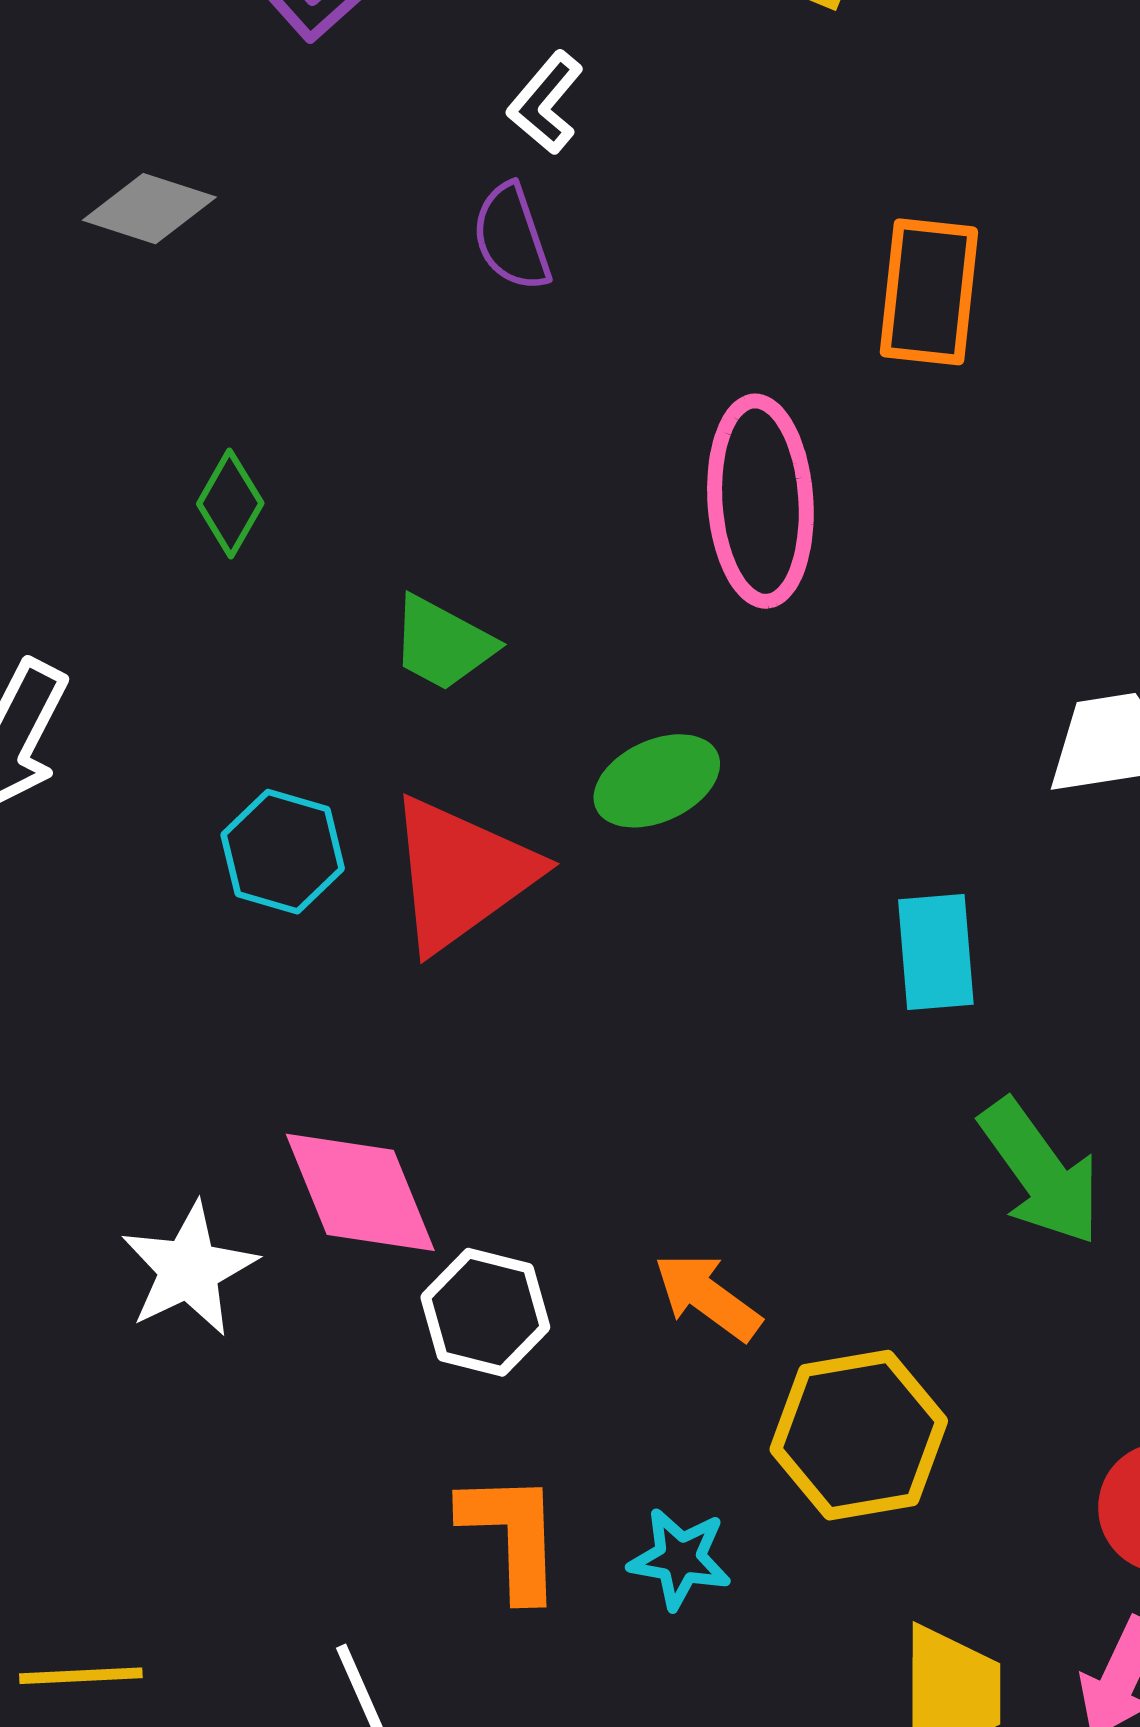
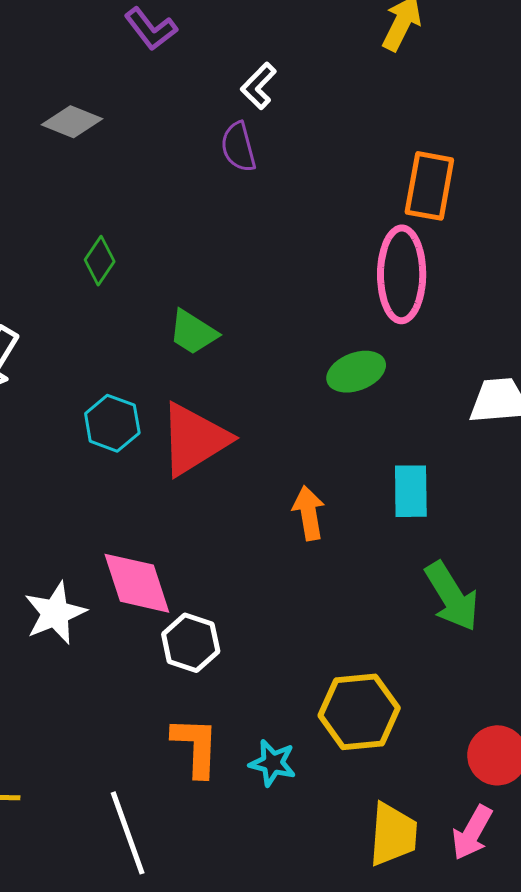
pink ellipse: (760, 501) -> (402, 274), moved
green ellipse: (657, 781) -> (356, 372), moved
orange arrow: (707, 1297) -> (309, 513), moved, turned 40

